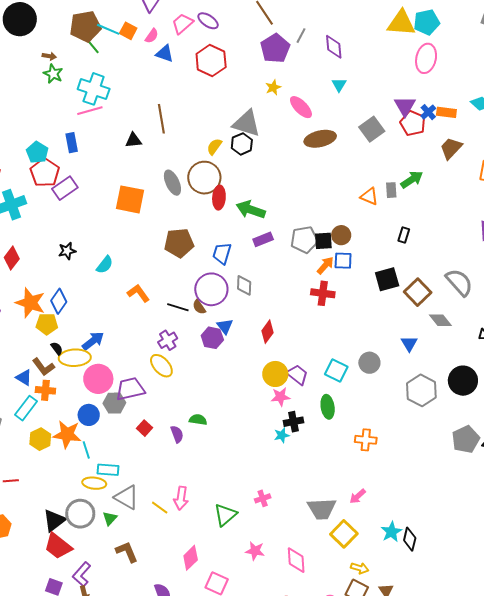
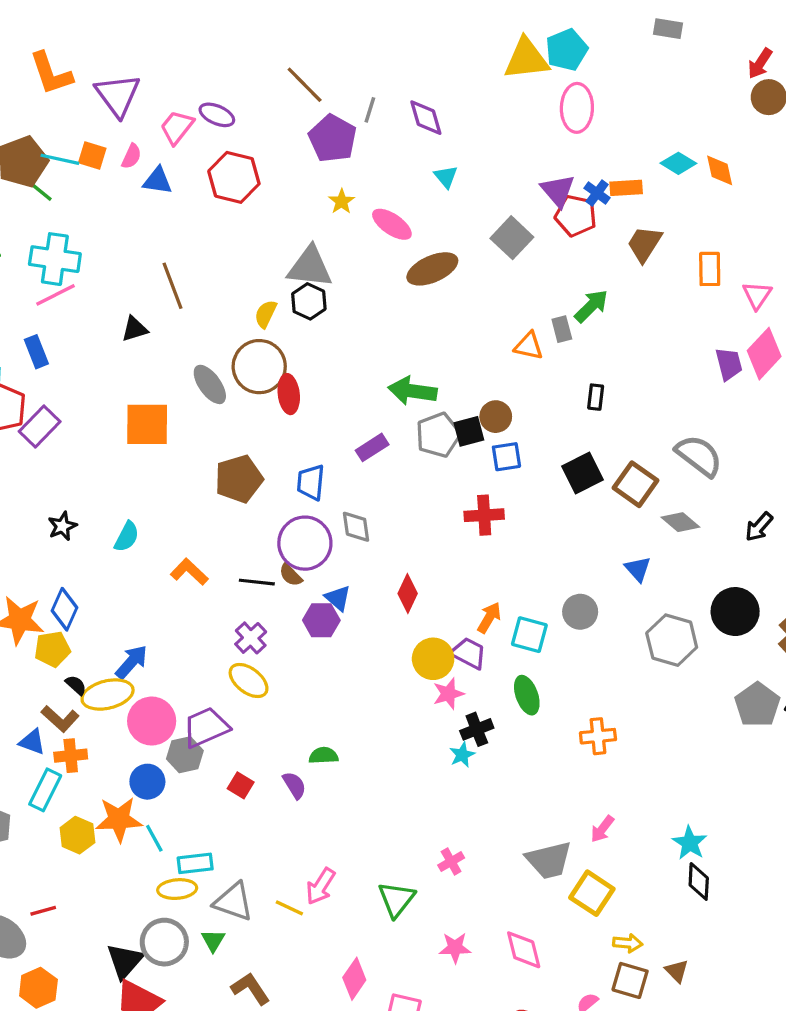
green arrow: (251, 210) -> (413, 391), moved
orange arrow: (325, 265) -> (489, 618), moved
pink arrow: (181, 498) -> (321, 886), turned 35
cyan star: (391, 532) -> (690, 843), moved

